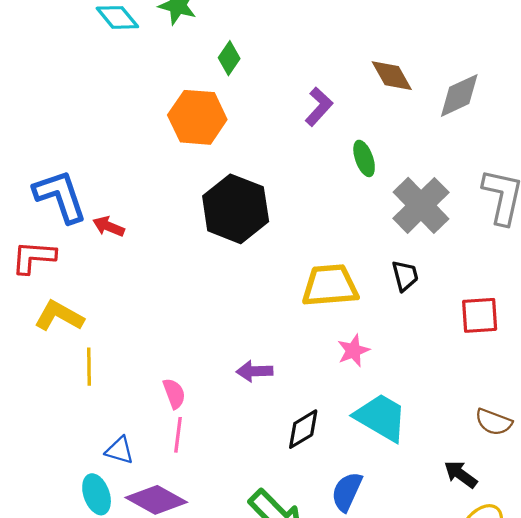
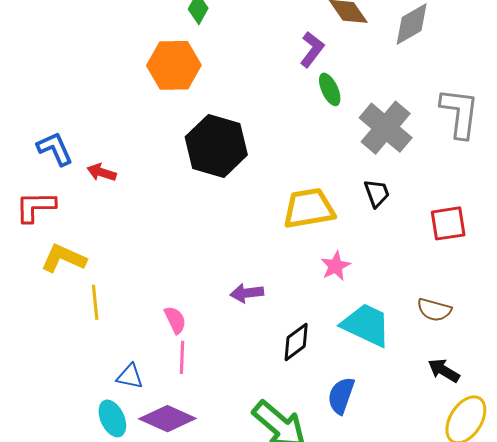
purple L-shape: (319, 107) -> (312, 49), moved
blue L-shape: (60, 196) -> (55, 149), size x0.7
brown semicircle: (494, 422) -> (434, 310), moved

